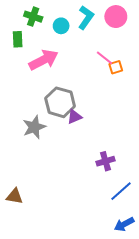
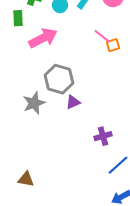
purple triangle: (75, 117) -> (73, 102), moved
brown triangle: (15, 196) -> (26, 179), moved

